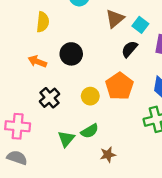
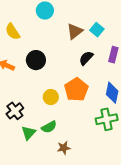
yellow semicircle: (43, 22) -> (13, 32), turned 138
cyan square: (140, 25) -> (97, 30), moved
black cross: (49, 98) -> (15, 111), moved

